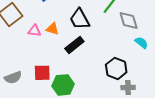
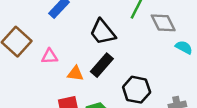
orange triangle: (53, 29) -> (75, 73), moved
black hexagon: (116, 68) -> (137, 90), moved

